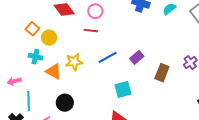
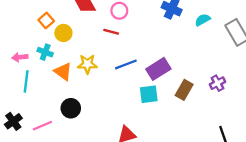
purple rectangle: (137, 57) -> (158, 69), size x1.5
pink arrow: (14, 81) -> (20, 57), moved
cyan square: (123, 89) -> (149, 94), moved
cyan line: (29, 101) -> (26, 81), moved

